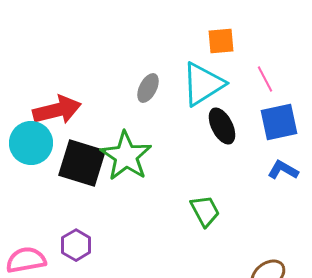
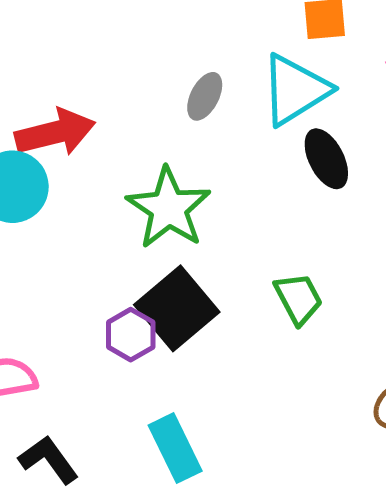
black square: (82, 163) -> (177, 308), moved, turned 33
purple hexagon: (76, 245) -> (131, 335), moved

